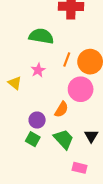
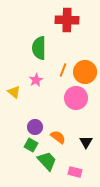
green semicircle: (41, 36) -> (39, 48), turned -100
orange semicircle: (61, 109) -> (58, 137), moved, turned -84
green trapezoid: (64, 139) -> (47, 161), moved

